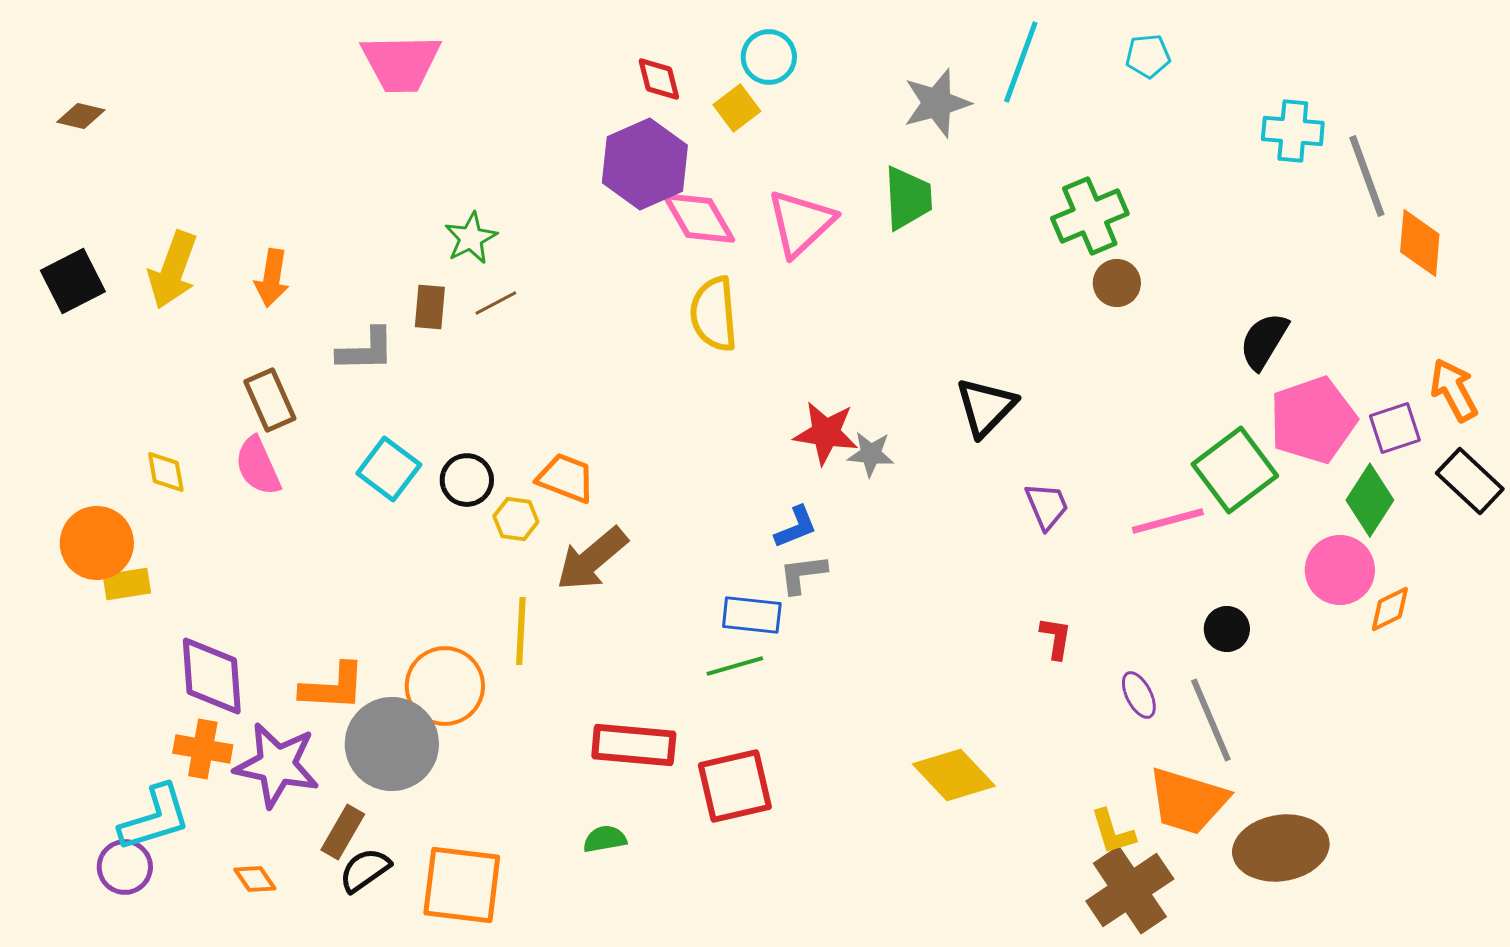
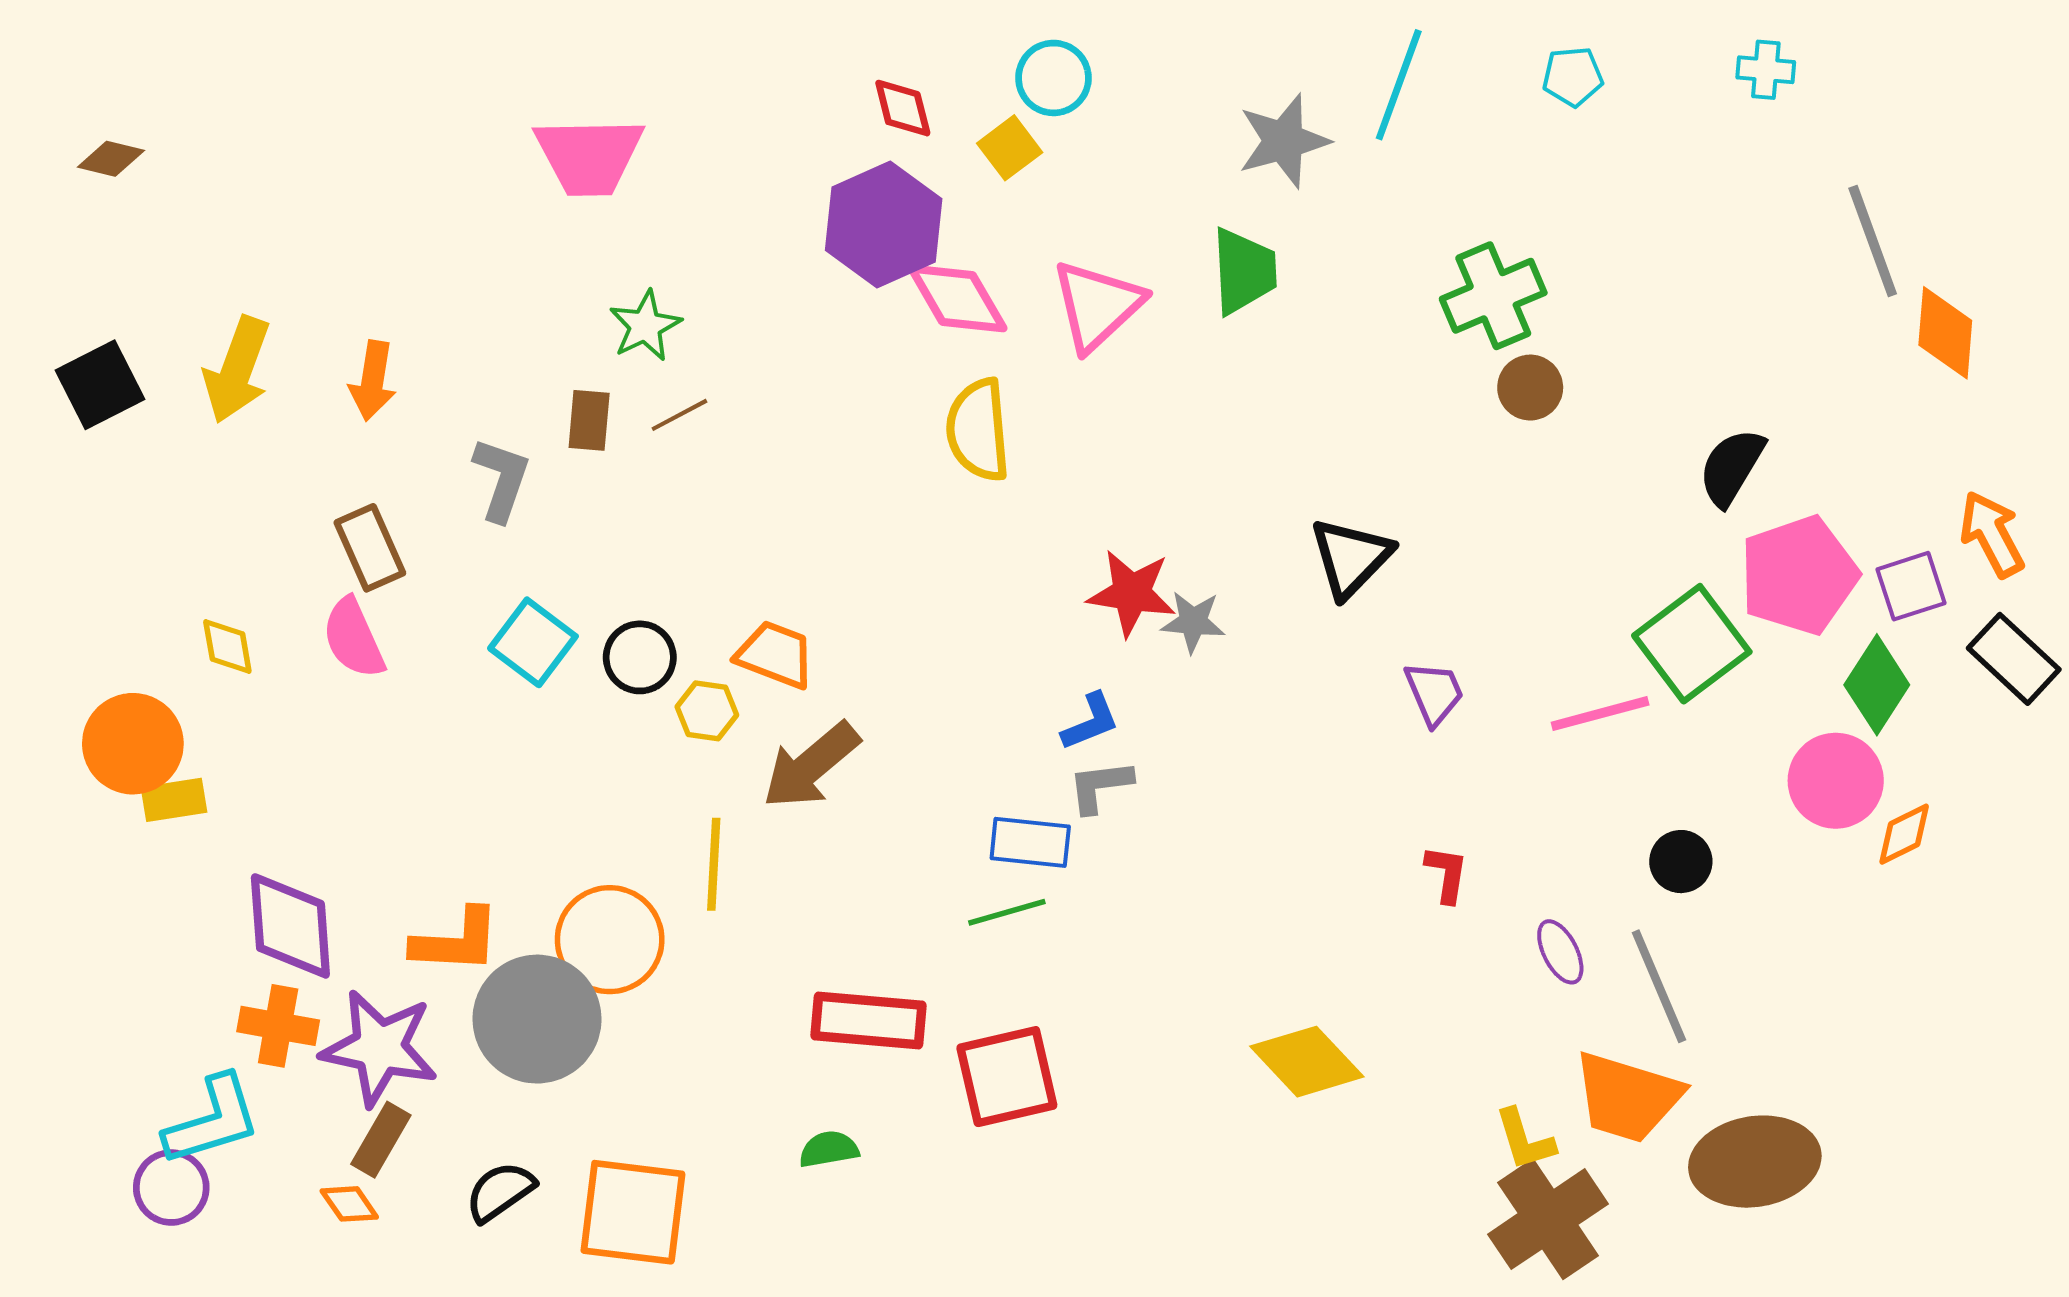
pink trapezoid: (401, 63) -> (589, 156), moved
cyan cross: (1293, 131) -> (1766, 70), moved, size x0.7
gray L-shape: (366, 350) -> (501, 479), turned -70
brown rectangle: (343, 832) -> (381, 1140), moved

